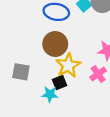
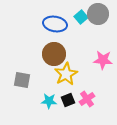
pink cross: (98, 74) -> (87, 99), moved
black square: (60, 83) -> (68, 100), moved

